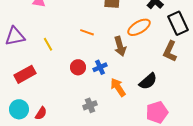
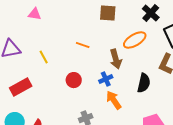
blue cross: (100, 67) -> (106, 79), moved
black semicircle: (148, 81) -> (144, 83), moved, turned -36

